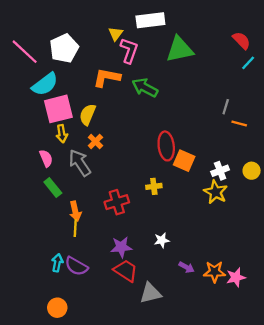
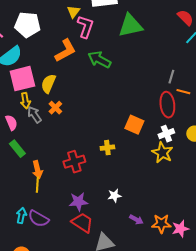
white pentagon: (64, 48) -> (27, 25), turned 30
orange L-shape: (107, 77) -> (65, 51), turned 140
red ellipse: (166, 146) -> (167, 105), moved
gray arrow: (80, 163) -> (34, 115), moved, size x0.7

